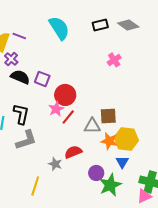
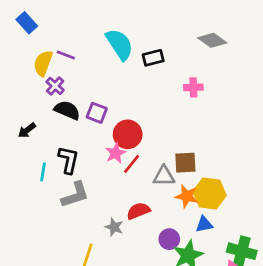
black rectangle: (100, 25) -> (153, 58), moved
pink cross: (114, 60) -> (193, 87), turned 32
blue triangle: (122, 162) -> (204, 224), turned 48

